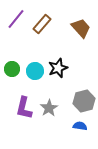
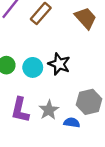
black star: (58, 68) -> (59, 64), turned -30
blue semicircle: (80, 126) -> (72, 123), moved

